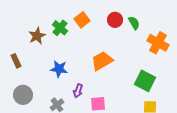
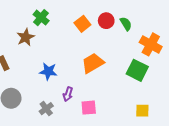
orange square: (82, 20) -> (82, 24), moved
green cross: (60, 28) -> (41, 18), moved
green square: (145, 81) -> (137, 70), moved

